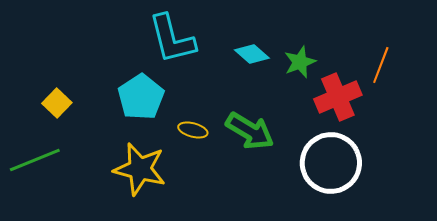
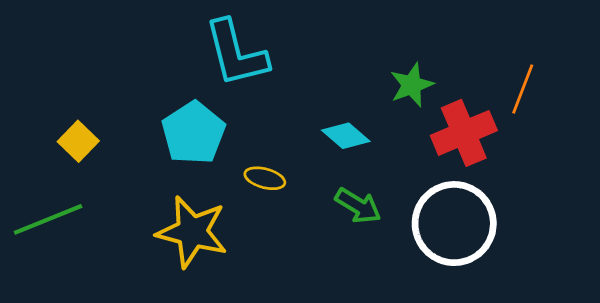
cyan diamond: (252, 54) -> (346, 136), moved
green arrow: (250, 131) -> (358, 206), moved, size x0.7

